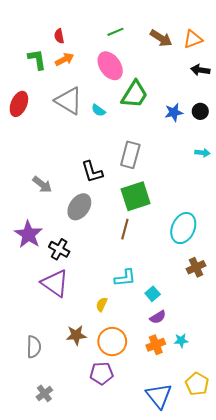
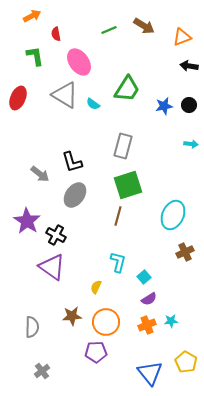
brown arrow: (161, 38) -> (144, 26), moved
orange arrow: (65, 59) -> (32, 16), moved
pink ellipse: (110, 66) -> (79, 62), moved
black L-shape: (92, 172) -> (72, 162), moved
cyan L-shape: (125, 278) -> (118, 262), turned -70

